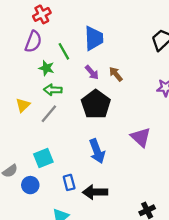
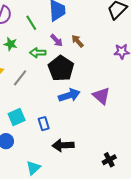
green star: (46, 68) -> (11, 44), moved
green arrow: (53, 90) -> (38, 53), moved
blue arrow: (97, 151) -> (69, 95), moved, turned -85
blue rectangle: (69, 182) -> (44, 124), moved

